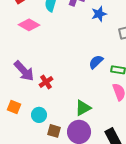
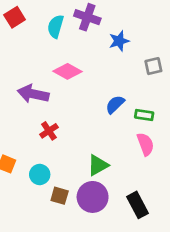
pink diamond: (29, 25) -> (67, 71), moved
purple arrow: (24, 71) -> (33, 94), moved, turned 145

